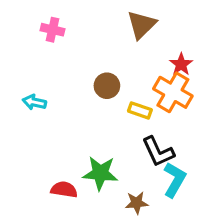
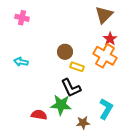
brown triangle: (142, 25) -> (104, 15), moved
pink cross: (53, 30) -> (22, 18), moved
yellow rectangle: (140, 110) -> (77, 67), moved
black L-shape: (158, 152) -> (71, 88), moved

